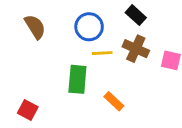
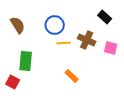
black rectangle: (136, 15) -> (105, 17), moved
green rectangle: (77, 79) -> (26, 61), moved

